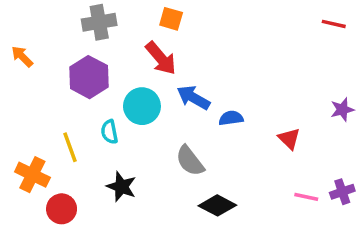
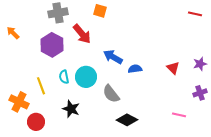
red arrow: (161, 58) -> (82, 34), moved
cyan circle: (142, 106) -> (86, 77), moved
red triangle: (289, 139) -> (173, 68), moved
purple cross: (342, 192) -> (200, 93), moved

